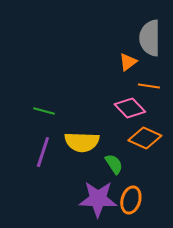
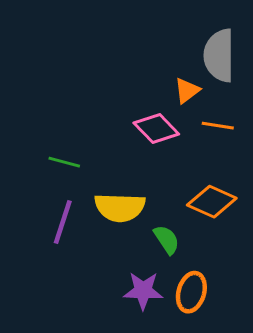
pink diamond: (130, 108) -> (156, 129), moved
purple star: (98, 199) -> (143, 291), size x0.7

